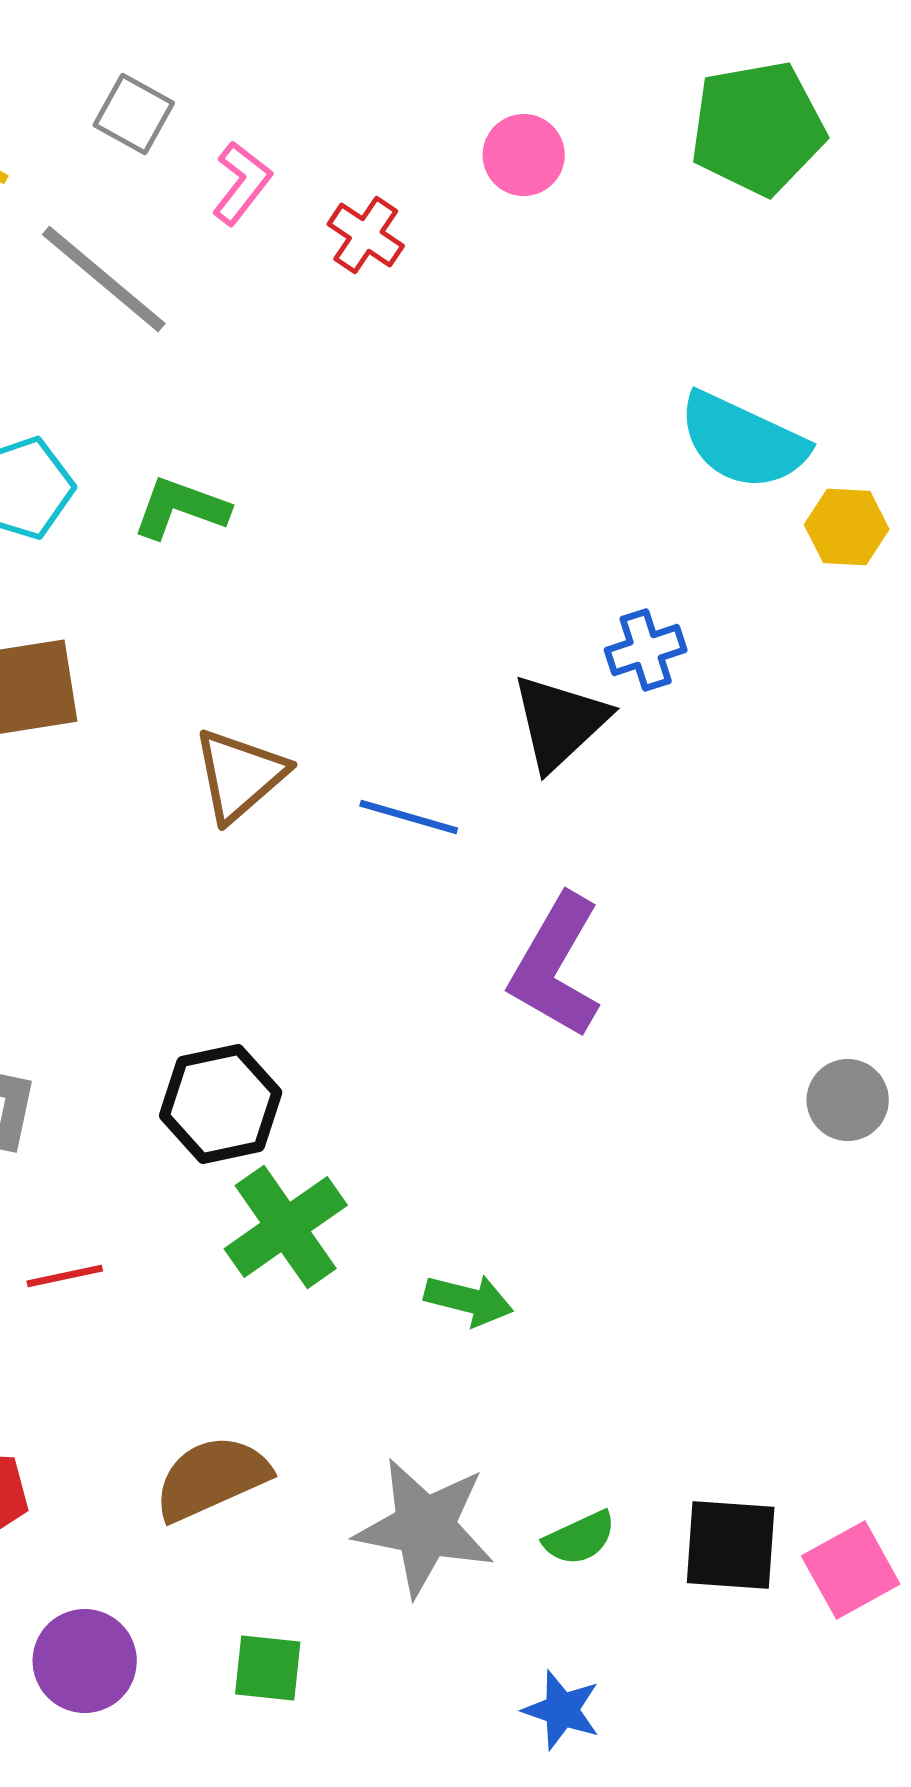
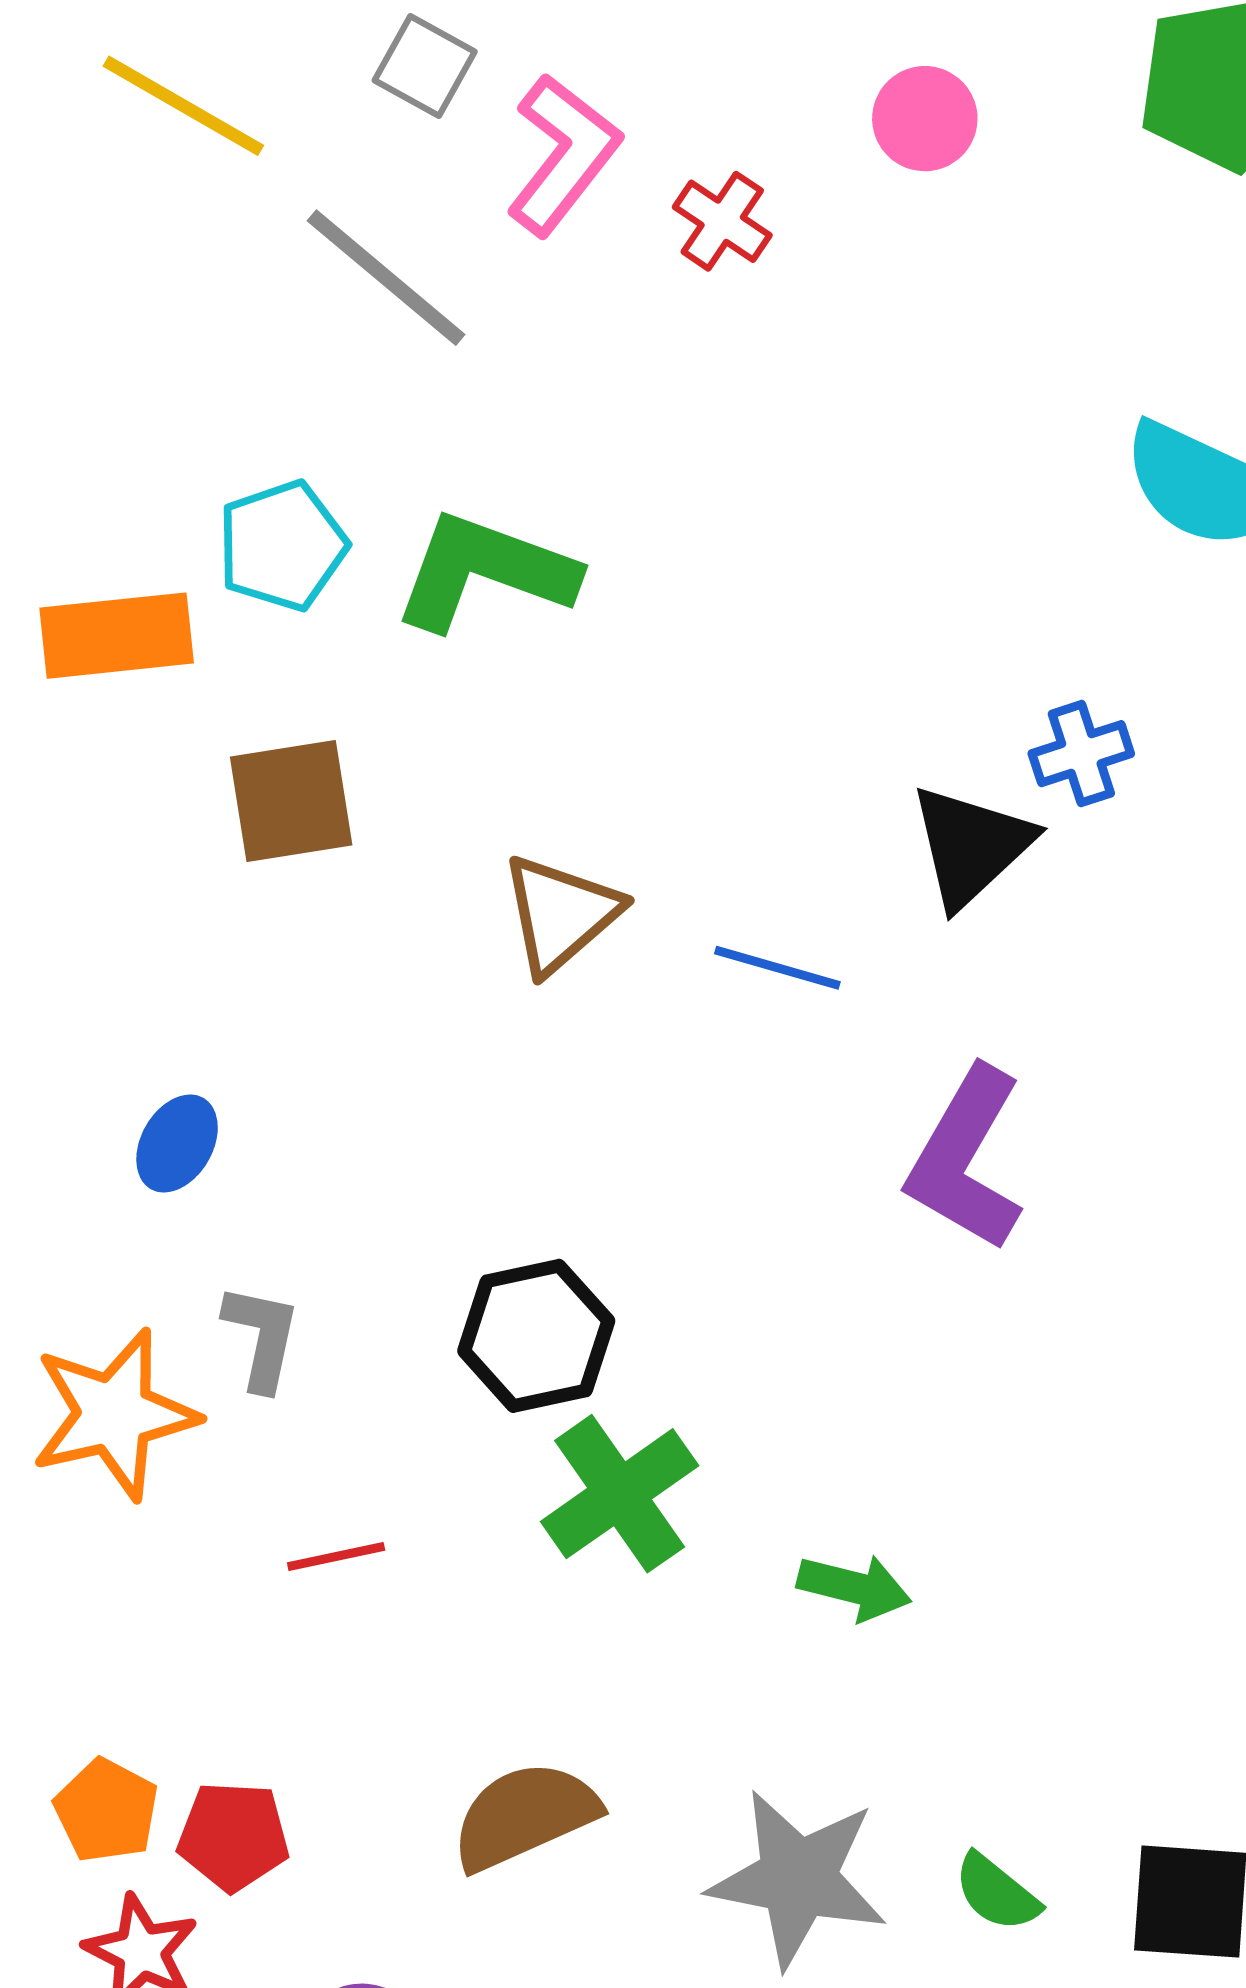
pink L-shape: (242, 183) -> (563, 155), size x1.5
green L-shape: (181, 508) -> (485, 571), size x1.5
green semicircle: (580, 1538) -> (997, 1893), turned 64

